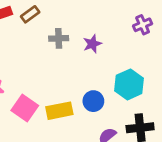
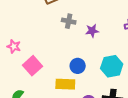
blue circle: (93, 101) -> (78, 66), moved
yellow rectangle: (59, 111) -> (65, 84), moved

